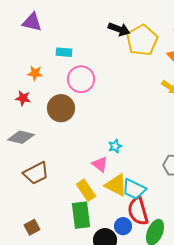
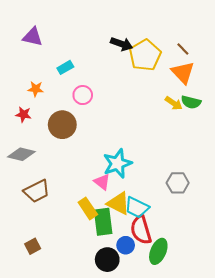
cyan rectangle: (64, 52) -> (65, 67), turned -35
pink circle: (81, 79) -> (83, 95), size x0.7
cyan star: (115, 146) -> (117, 163), size x2.0
green rectangle: (81, 215) -> (103, 222), moved

